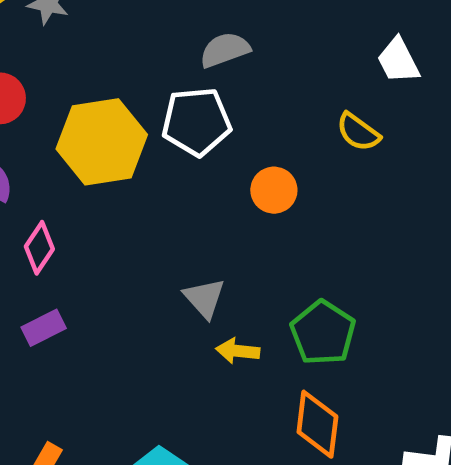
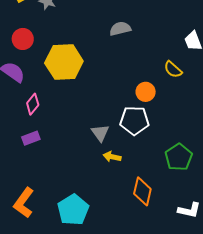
white pentagon: (196, 122) -> (134, 121), moved
orange circle: (274, 190) -> (146, 92), moved
green pentagon: (323, 333) -> (179, 157), moved

